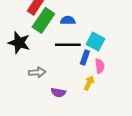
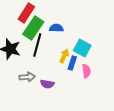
black line: (68, 45) -> (37, 45), moved, turned -75
yellow arrow: (89, 83) -> (64, 56), moved
purple semicircle: (58, 92) -> (47, 84), moved

